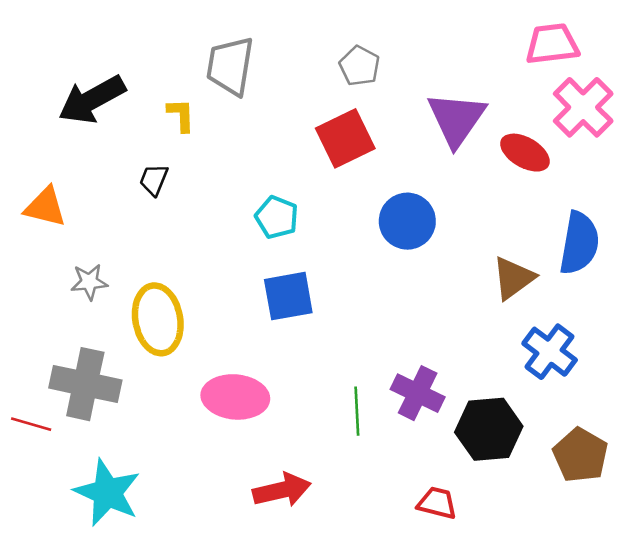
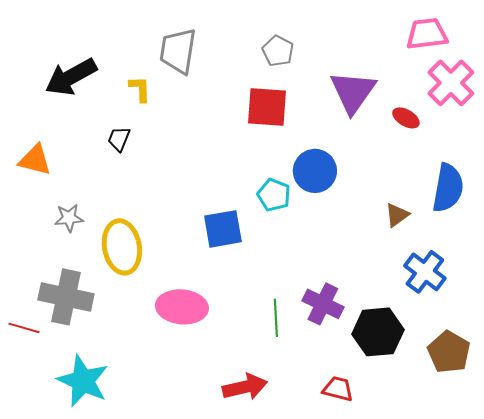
red square: (345, 138) -> (267, 107), turned 30
red ellipse: (525, 153) -> (406, 118), size x0.7
cyan pentagon: (277, 217) -> (274, 195), moved
brown triangle: (513, 278) -> (397, 215), size x0.7
red arrow: (282, 490) -> (245, 387), moved

